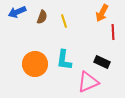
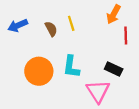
blue arrow: (17, 12) -> (18, 26), moved
brown semicircle: (42, 17) -> (51, 29), moved, turned -48
pink triangle: (88, 82) -> (98, 91), turned -40

